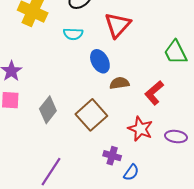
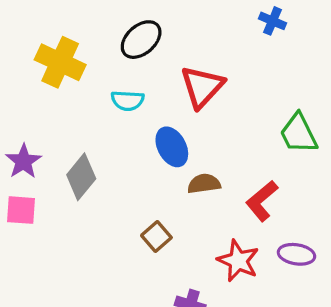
gray diamond: (48, 110) -> (81, 177), moved
brown square: (91, 115) -> (156, 237), size x0.6
purple ellipse: (176, 137) -> (296, 254), moved

